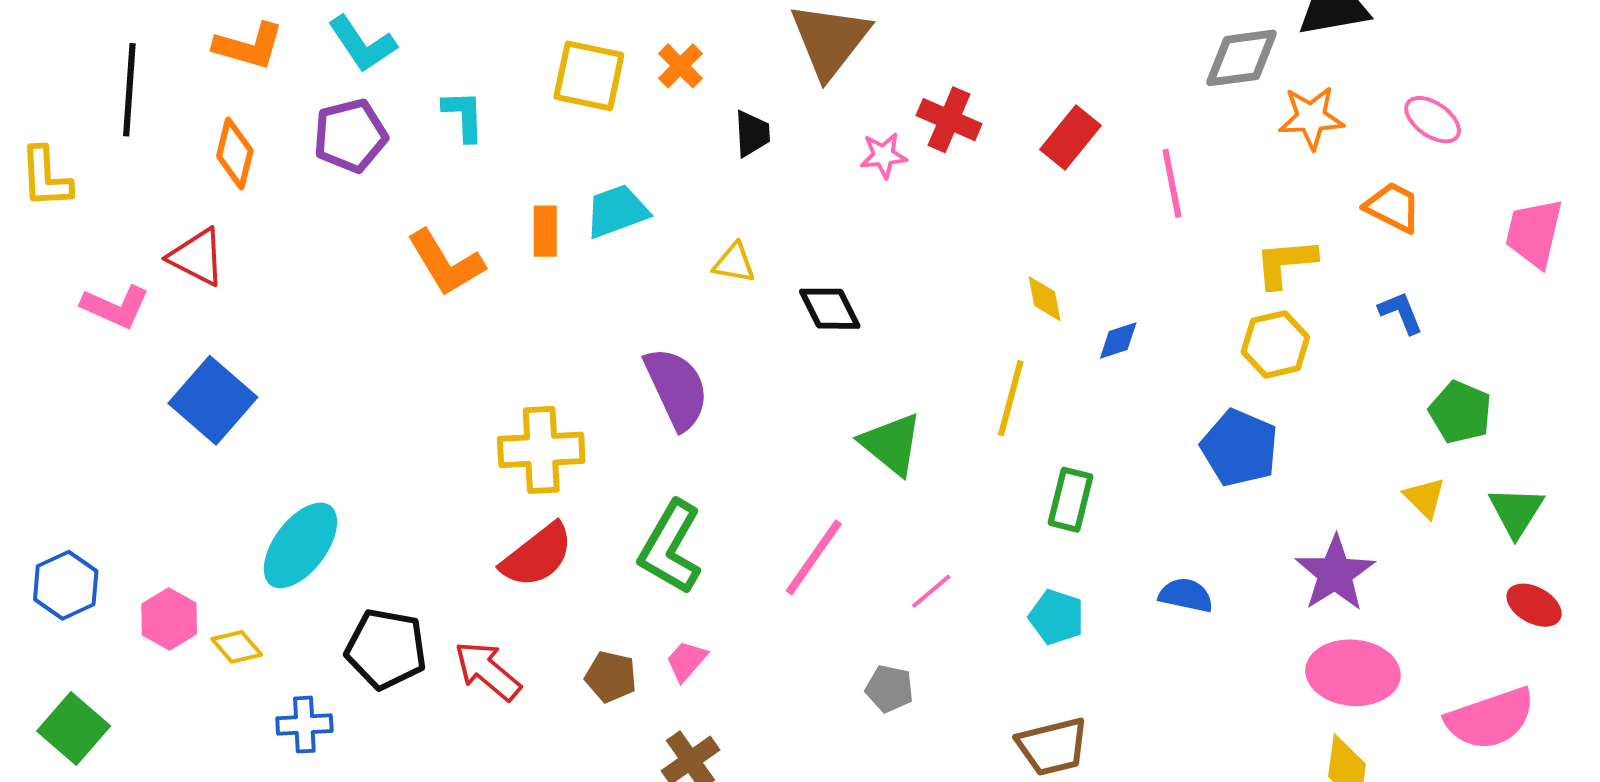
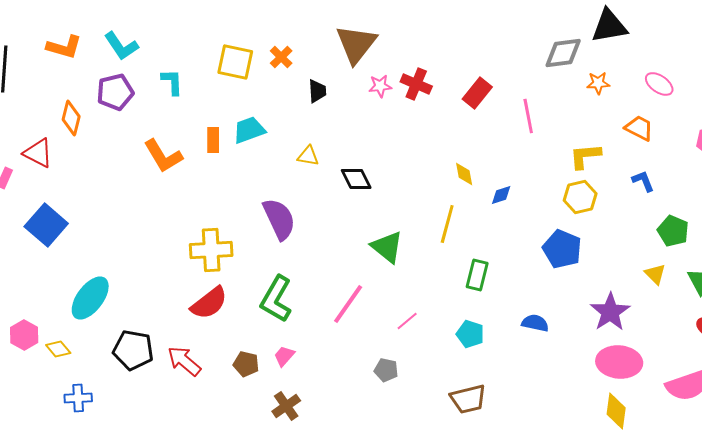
orange star: (1311, 118) -> (598, 83), size x0.7
orange diamond: (235, 153) -> (71, 118), moved
pink star: (883, 155) -> (380, 86), moved
blue cross: (304, 725) -> (78, 398), moved

